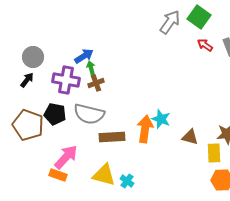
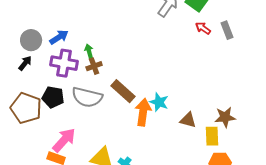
blue arrow: (84, 56) -> (59, 37), moved
brown rectangle: (112, 137) -> (123, 91), moved, turned 45

